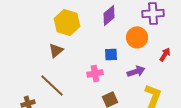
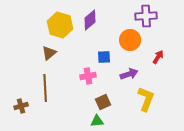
purple diamond: (109, 15) -> (90, 20), moved
brown line: (52, 85) -> (45, 88), turned 44

